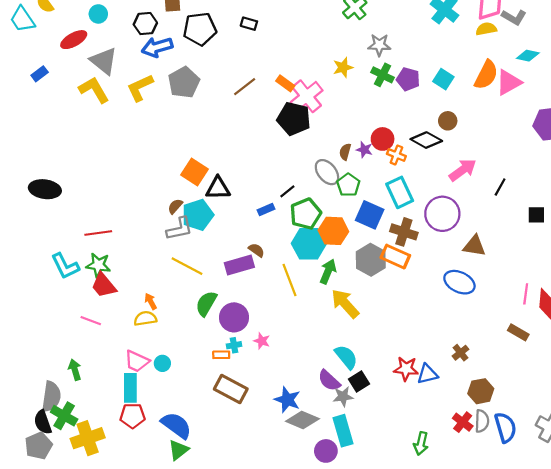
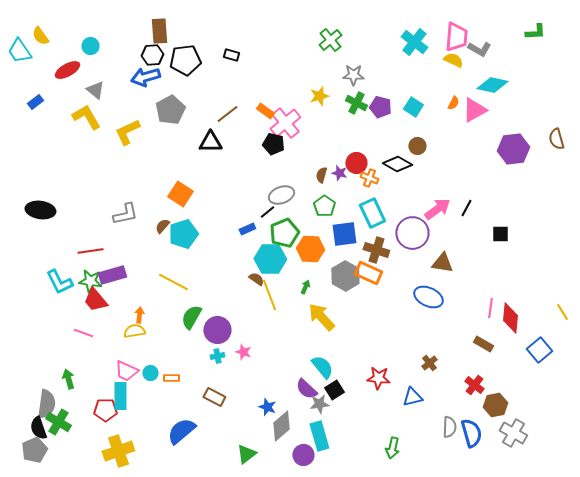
black hexagon: (145, 24) -> (152, 55), moved
yellow semicircle: (486, 29) -> (453, 60), turned 36
cyan diamond: (528, 56) -> (492, 85), size x1.4
gray triangle: (104, 61) -> (95, 90), size x0.7
orange semicircle: (486, 75) -> (453, 103), size x0.5
yellow L-shape: (140, 88) -> (127, 132), moved
black pentagon: (294, 119) -> (273, 144), size x0.7
pink arrow: (463, 170) -> (437, 209), moved
gray ellipse: (327, 172) -> (281, 195), moved, turned -70
black triangle: (218, 188) -> (210, 142), moved
blue square: (370, 215) -> (344, 234), turned -32
gray L-shape: (180, 229) -> (125, 214), moved
cyan hexagon: (309, 244) -> (270, 259), moved
brown semicircle: (256, 250) -> (256, 279), moved
purple rectangle: (239, 265) -> (112, 275), moved
green arrow: (328, 271) -> (305, 287), size x0.6
orange arrow: (151, 301) -> (139, 315), turned 35
orange rectangle: (221, 355) -> (171, 378), moved
blue triangle: (427, 374) -> (412, 397), moved
brown rectangle: (231, 389) -> (214, 397), size x0.7
brown hexagon: (481, 391) -> (495, 405), moved
blue star: (287, 400) -> (267, 407), size x0.7
red pentagon: (132, 416) -> (105, 410), moved
gray diamond: (302, 420) -> (281, 426), turned -64
red cross: (463, 422) -> (474, 385), moved
blue semicircle: (176, 425) -> (181, 431), moved, turned -76
yellow cross: (88, 438) -> (118, 451), moved
green triangle: (178, 450) -> (246, 454), moved

